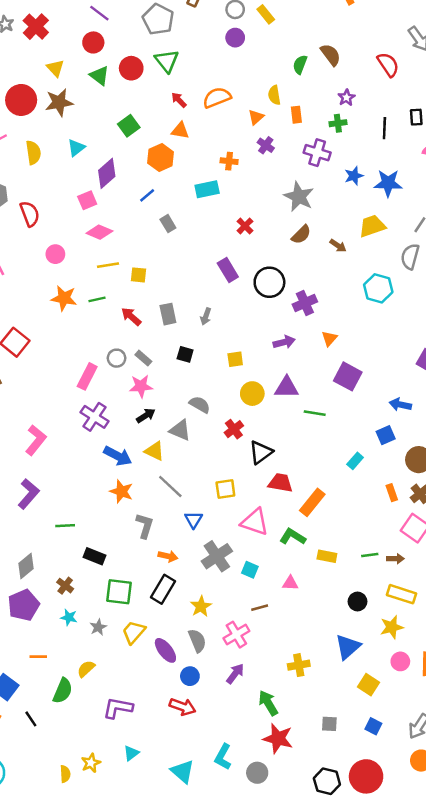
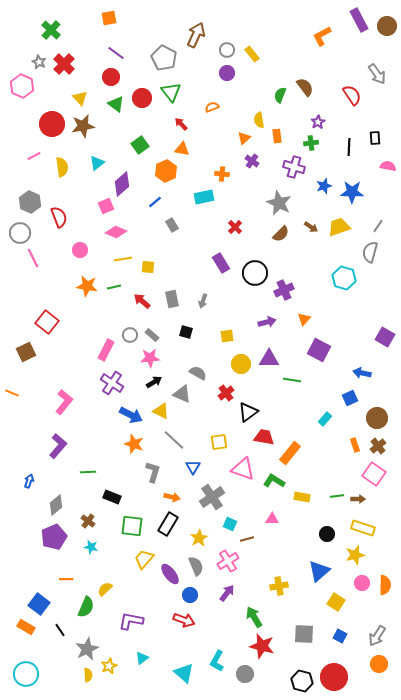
orange semicircle: (217, 98) -> (212, 107), moved, size x0.6
brown arrow: (338, 246) -> (311, 227), moved
cyan square: (250, 570) -> (230, 524), moved
gray star: (98, 627) -> (87, 649), moved, size x1.6
gray square: (329, 724) -> (304, 634), size x1.5

